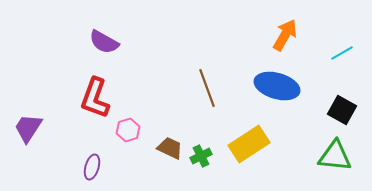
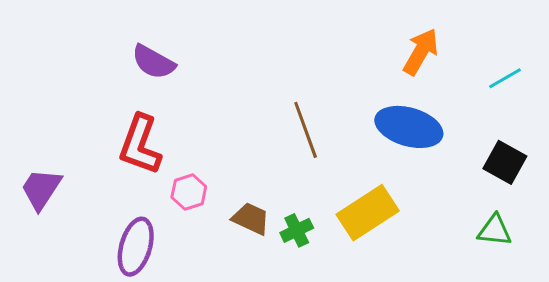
green triangle: (335, 156) -> (495, 230), size x0.7
purple ellipse: (92, 167) -> (136, 247), size x1.5

